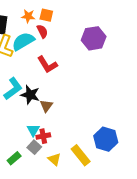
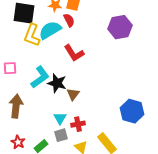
red cross: (43, 136) -> (78, 124), moved
blue hexagon: (106, 139) -> (132, 111), moved
gray square: (34, 147) -> (61, 135), turned 32

